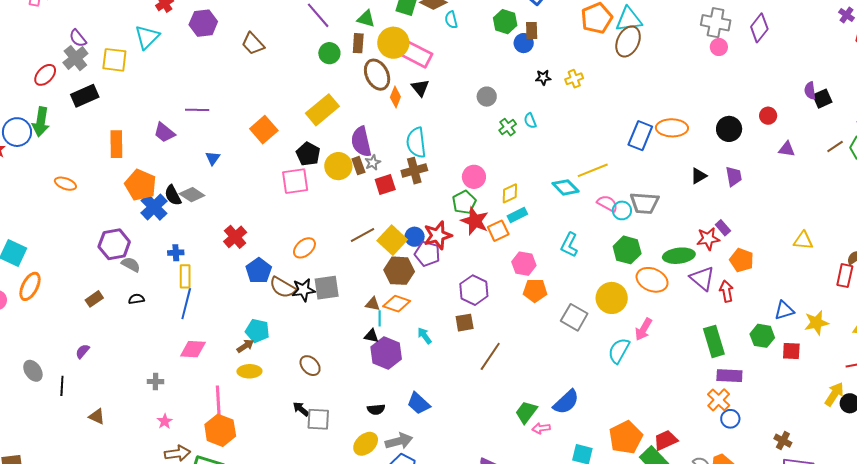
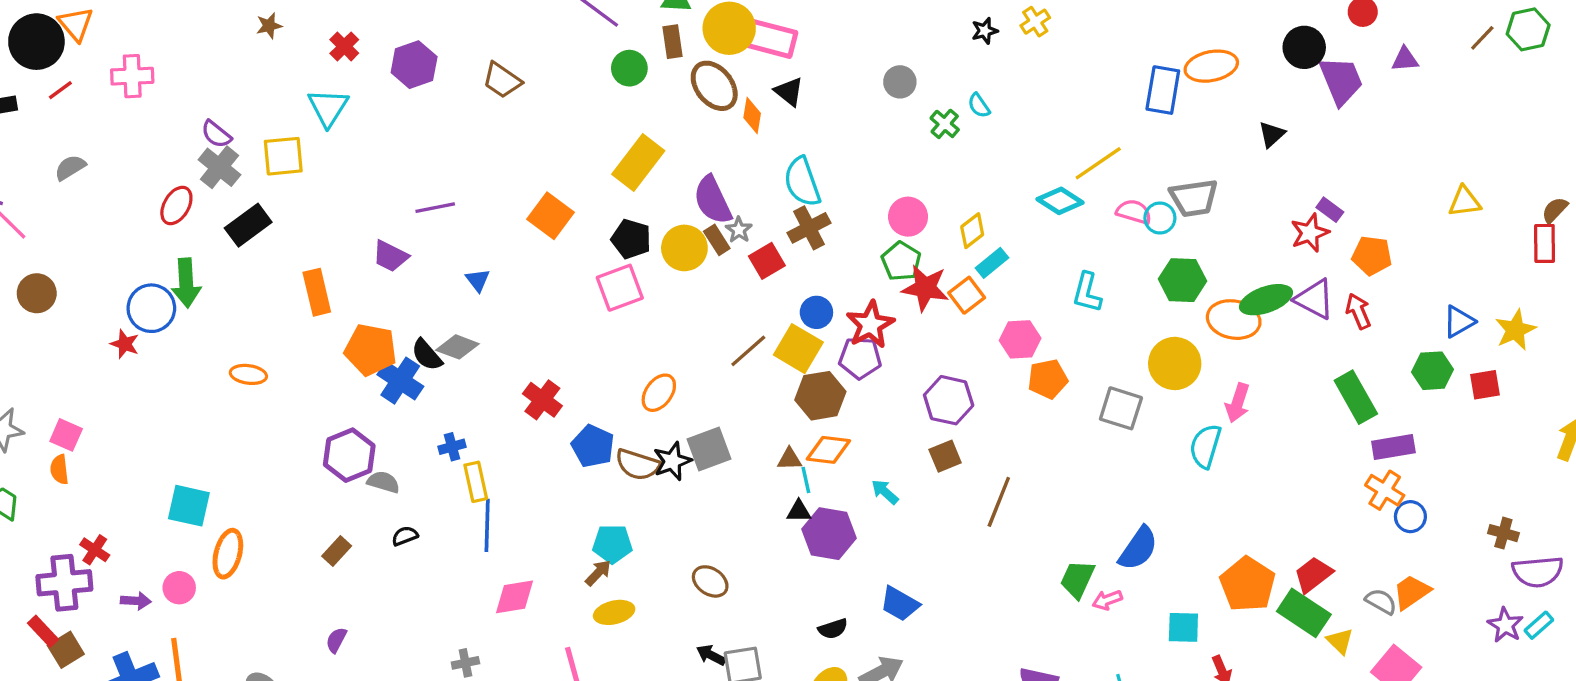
purple trapezoid: (734, 176) -> (1341, 81), moved, size x1.5
blue circle: (415, 237) -> (816, 312), moved
green ellipse: (679, 256) -> (1266, 300), moved

